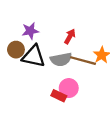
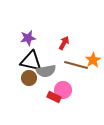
brown circle: (16, 50) -> (29, 78), moved
gray semicircle: (61, 59) -> (46, 71), moved

